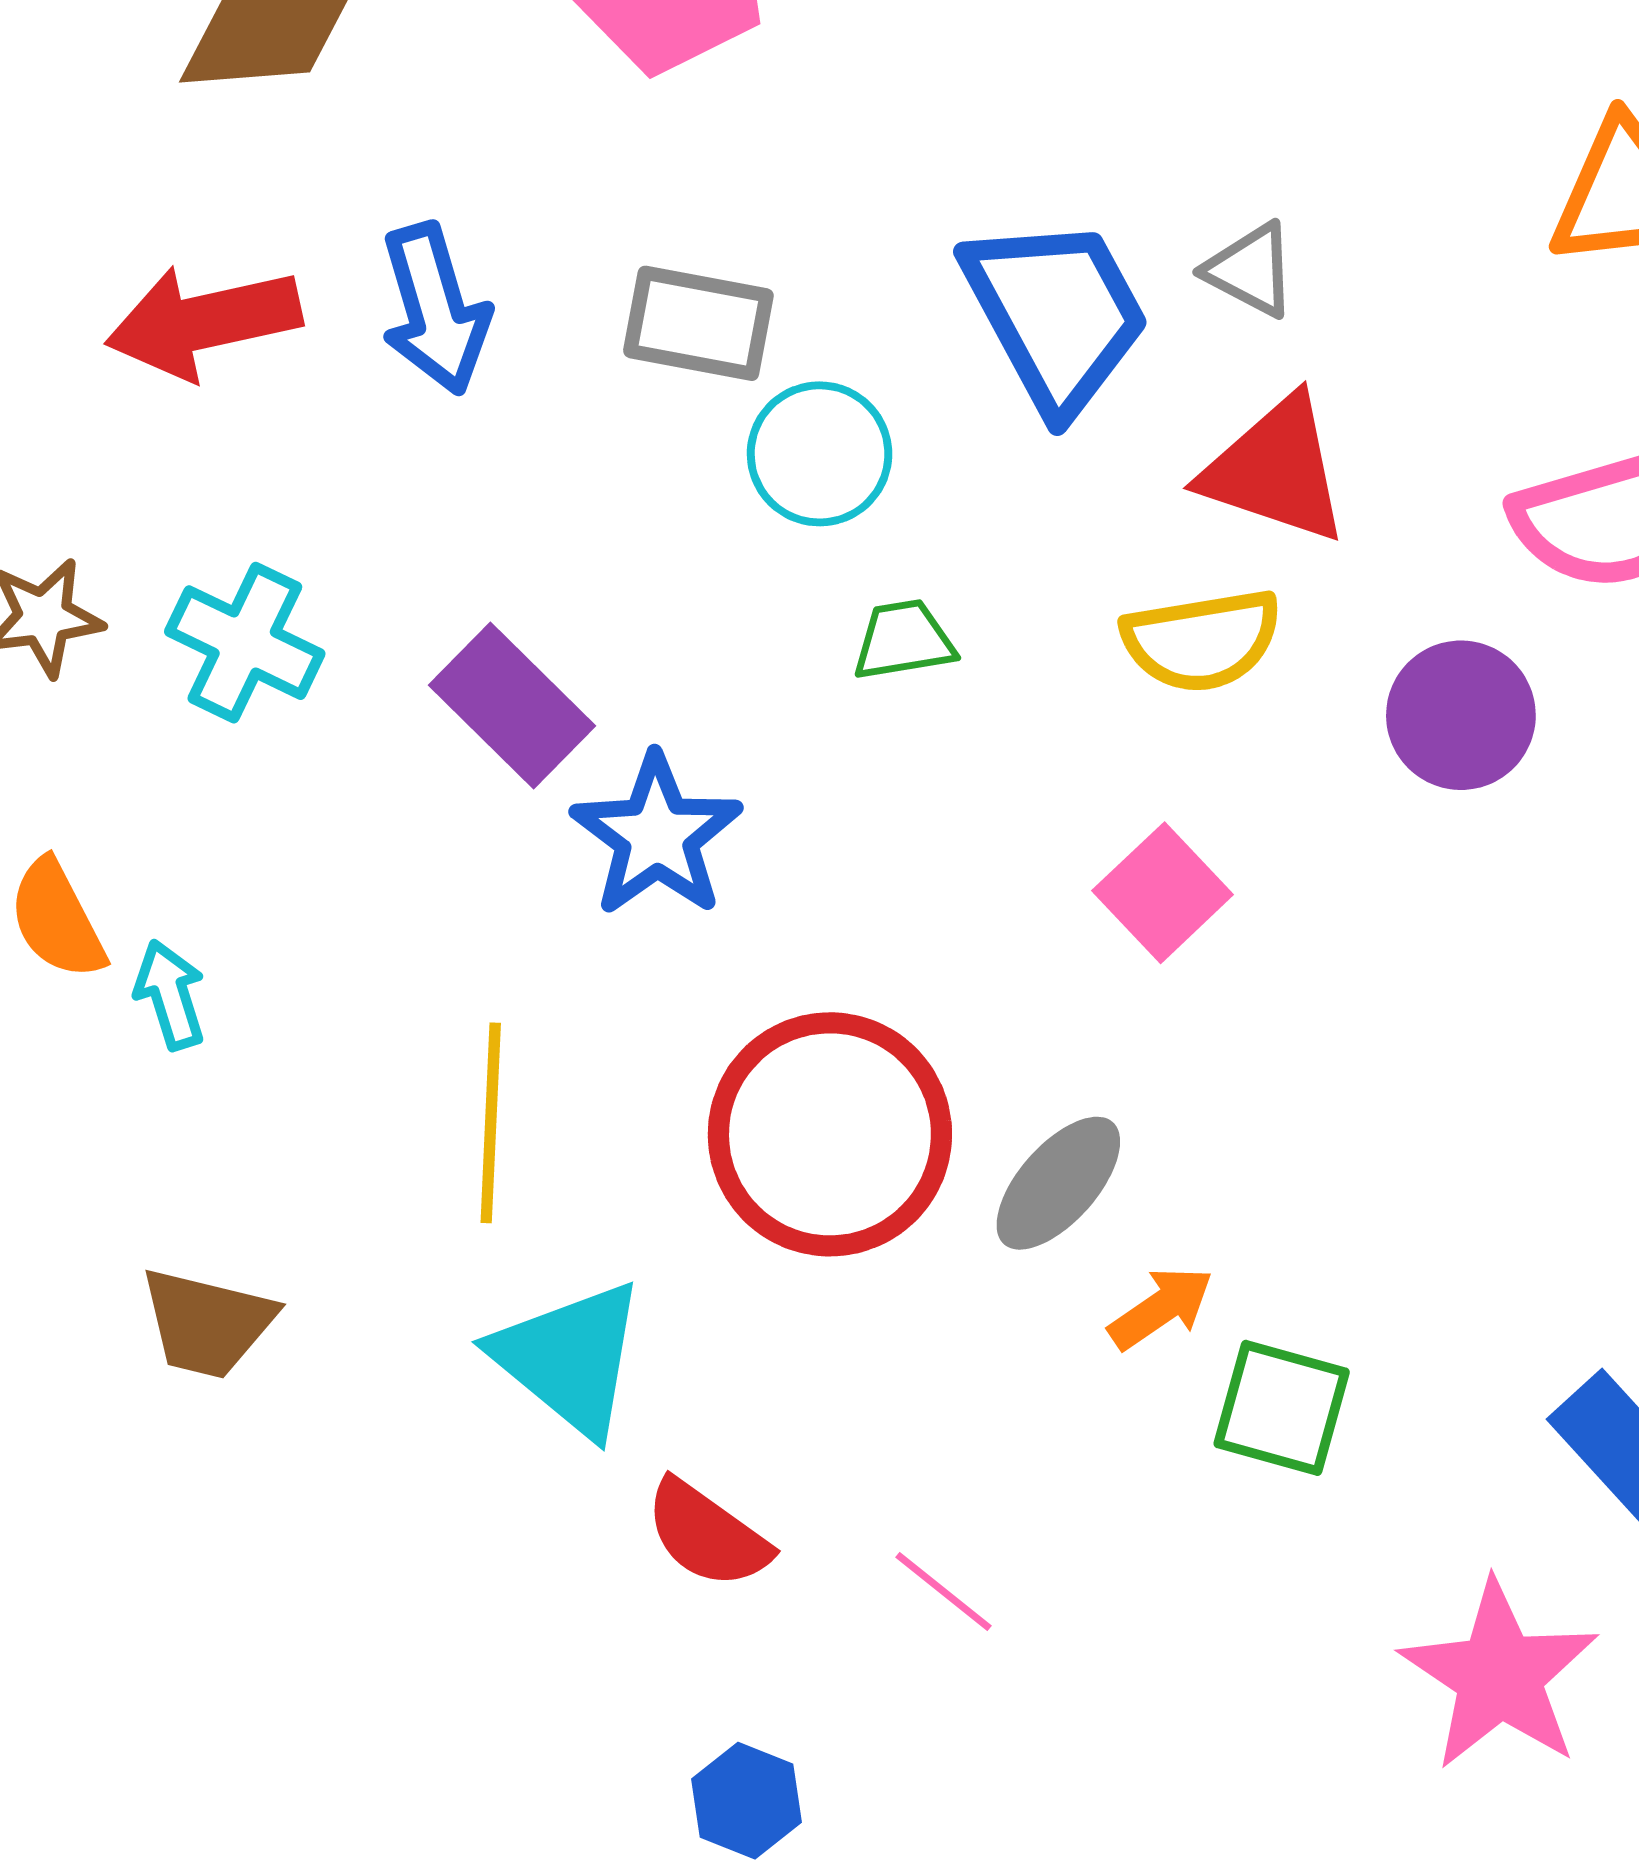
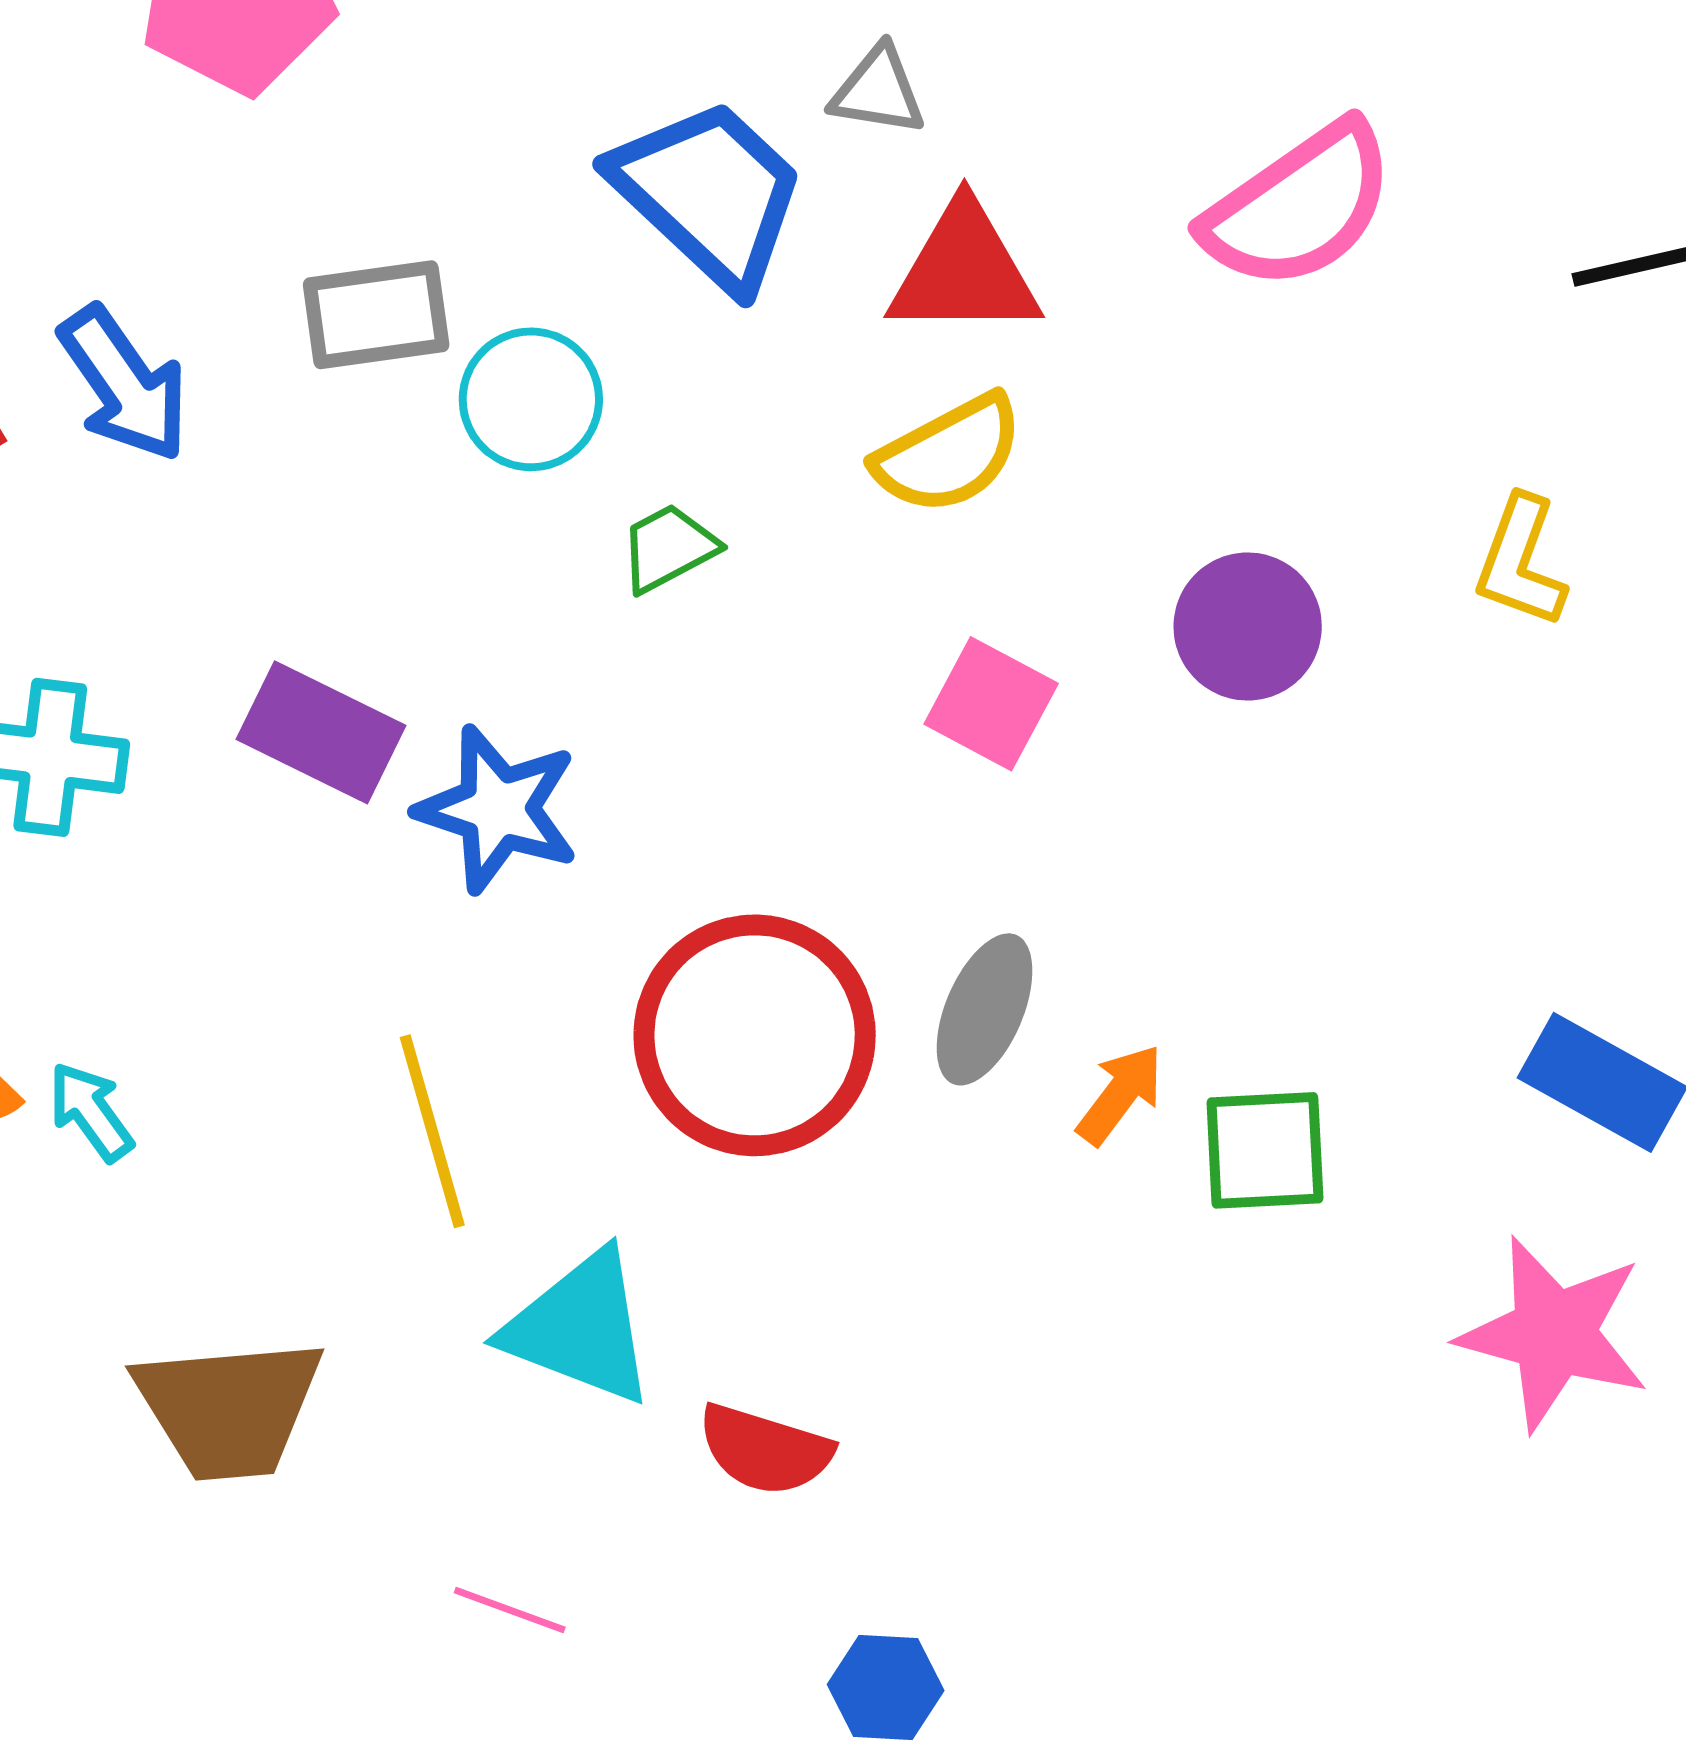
purple circle: (1461, 715) -> (1248, 627), moved
brown trapezoid: (207, 1323) -> (229, 1408), size x1.4
pink line: (944, 1592) -> (510, 1610), moved

